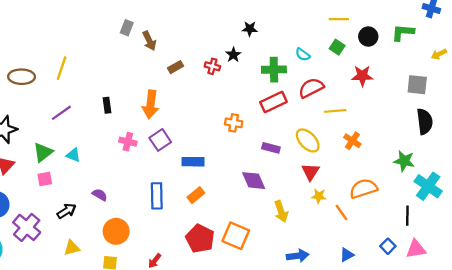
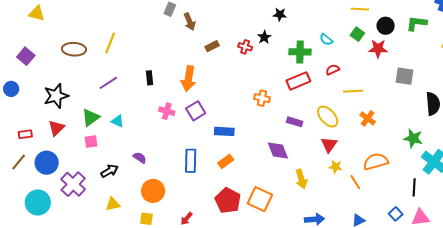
red star: (362, 76) -> (378, 49), moved
gray square: (417, 85) -> (404, 76), moved
red semicircle: (311, 88) -> (333, 70), size x0.6

